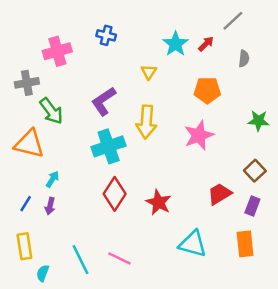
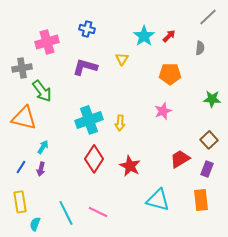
gray line: (233, 21) -> (208, 17), moved
purple L-shape: (104, 101) -> (85, 67), moved, turned 50
yellow arrow: (146, 122) -> (120, 123), moved, size x0.6
pink star: (199, 135) -> (163, 111), size x0.7

